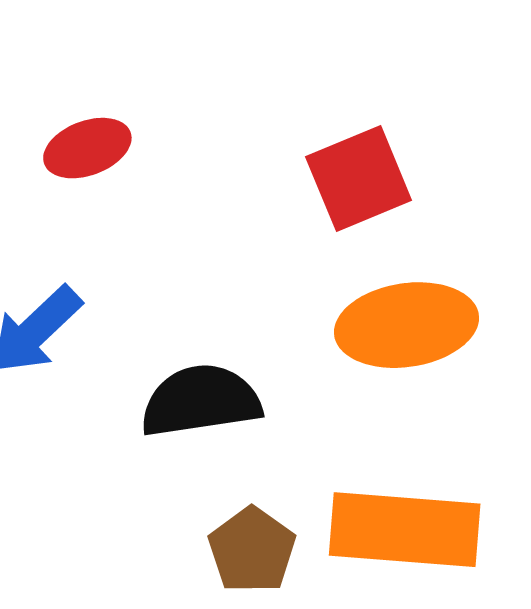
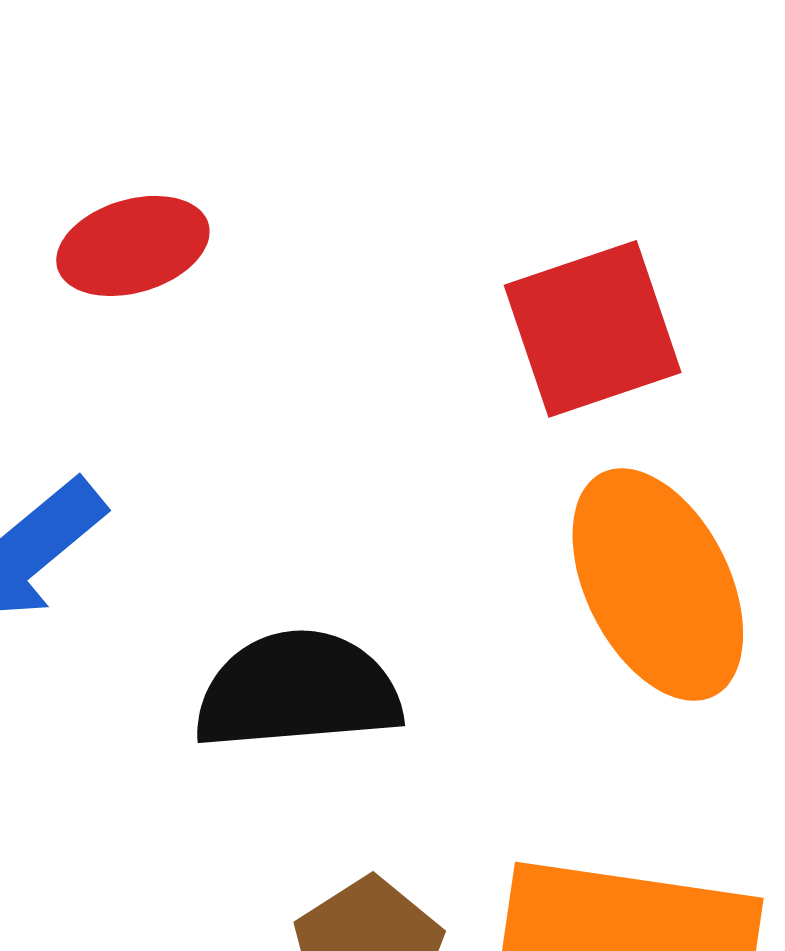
orange ellipse: (406, 325) -> (658, 585), turned 68

